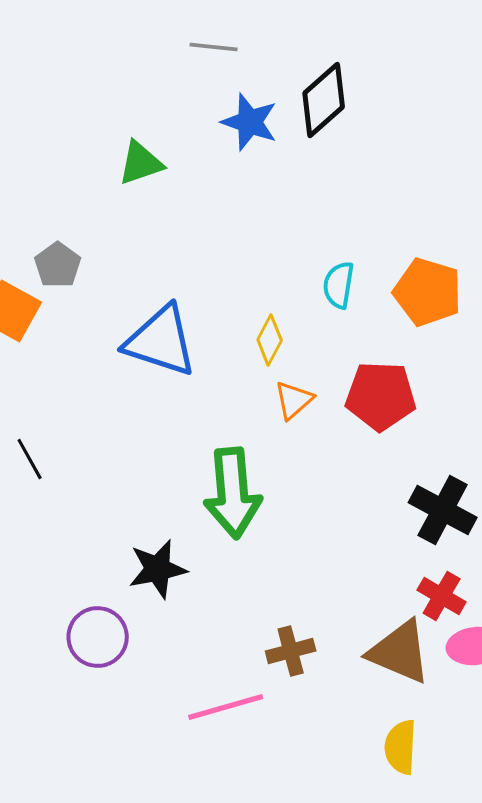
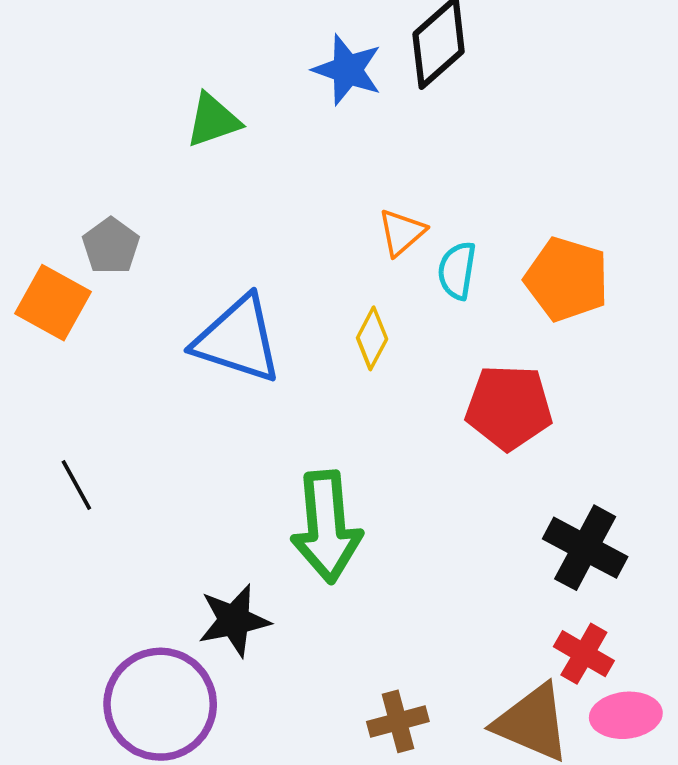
orange triangle: (294, 400) -> (402, 232), moved
purple circle: (98, 637) -> (160, 704), size x1.5

